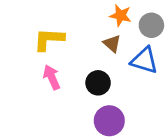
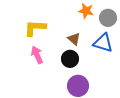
brown triangle: (112, 44) -> (74, 39), moved

